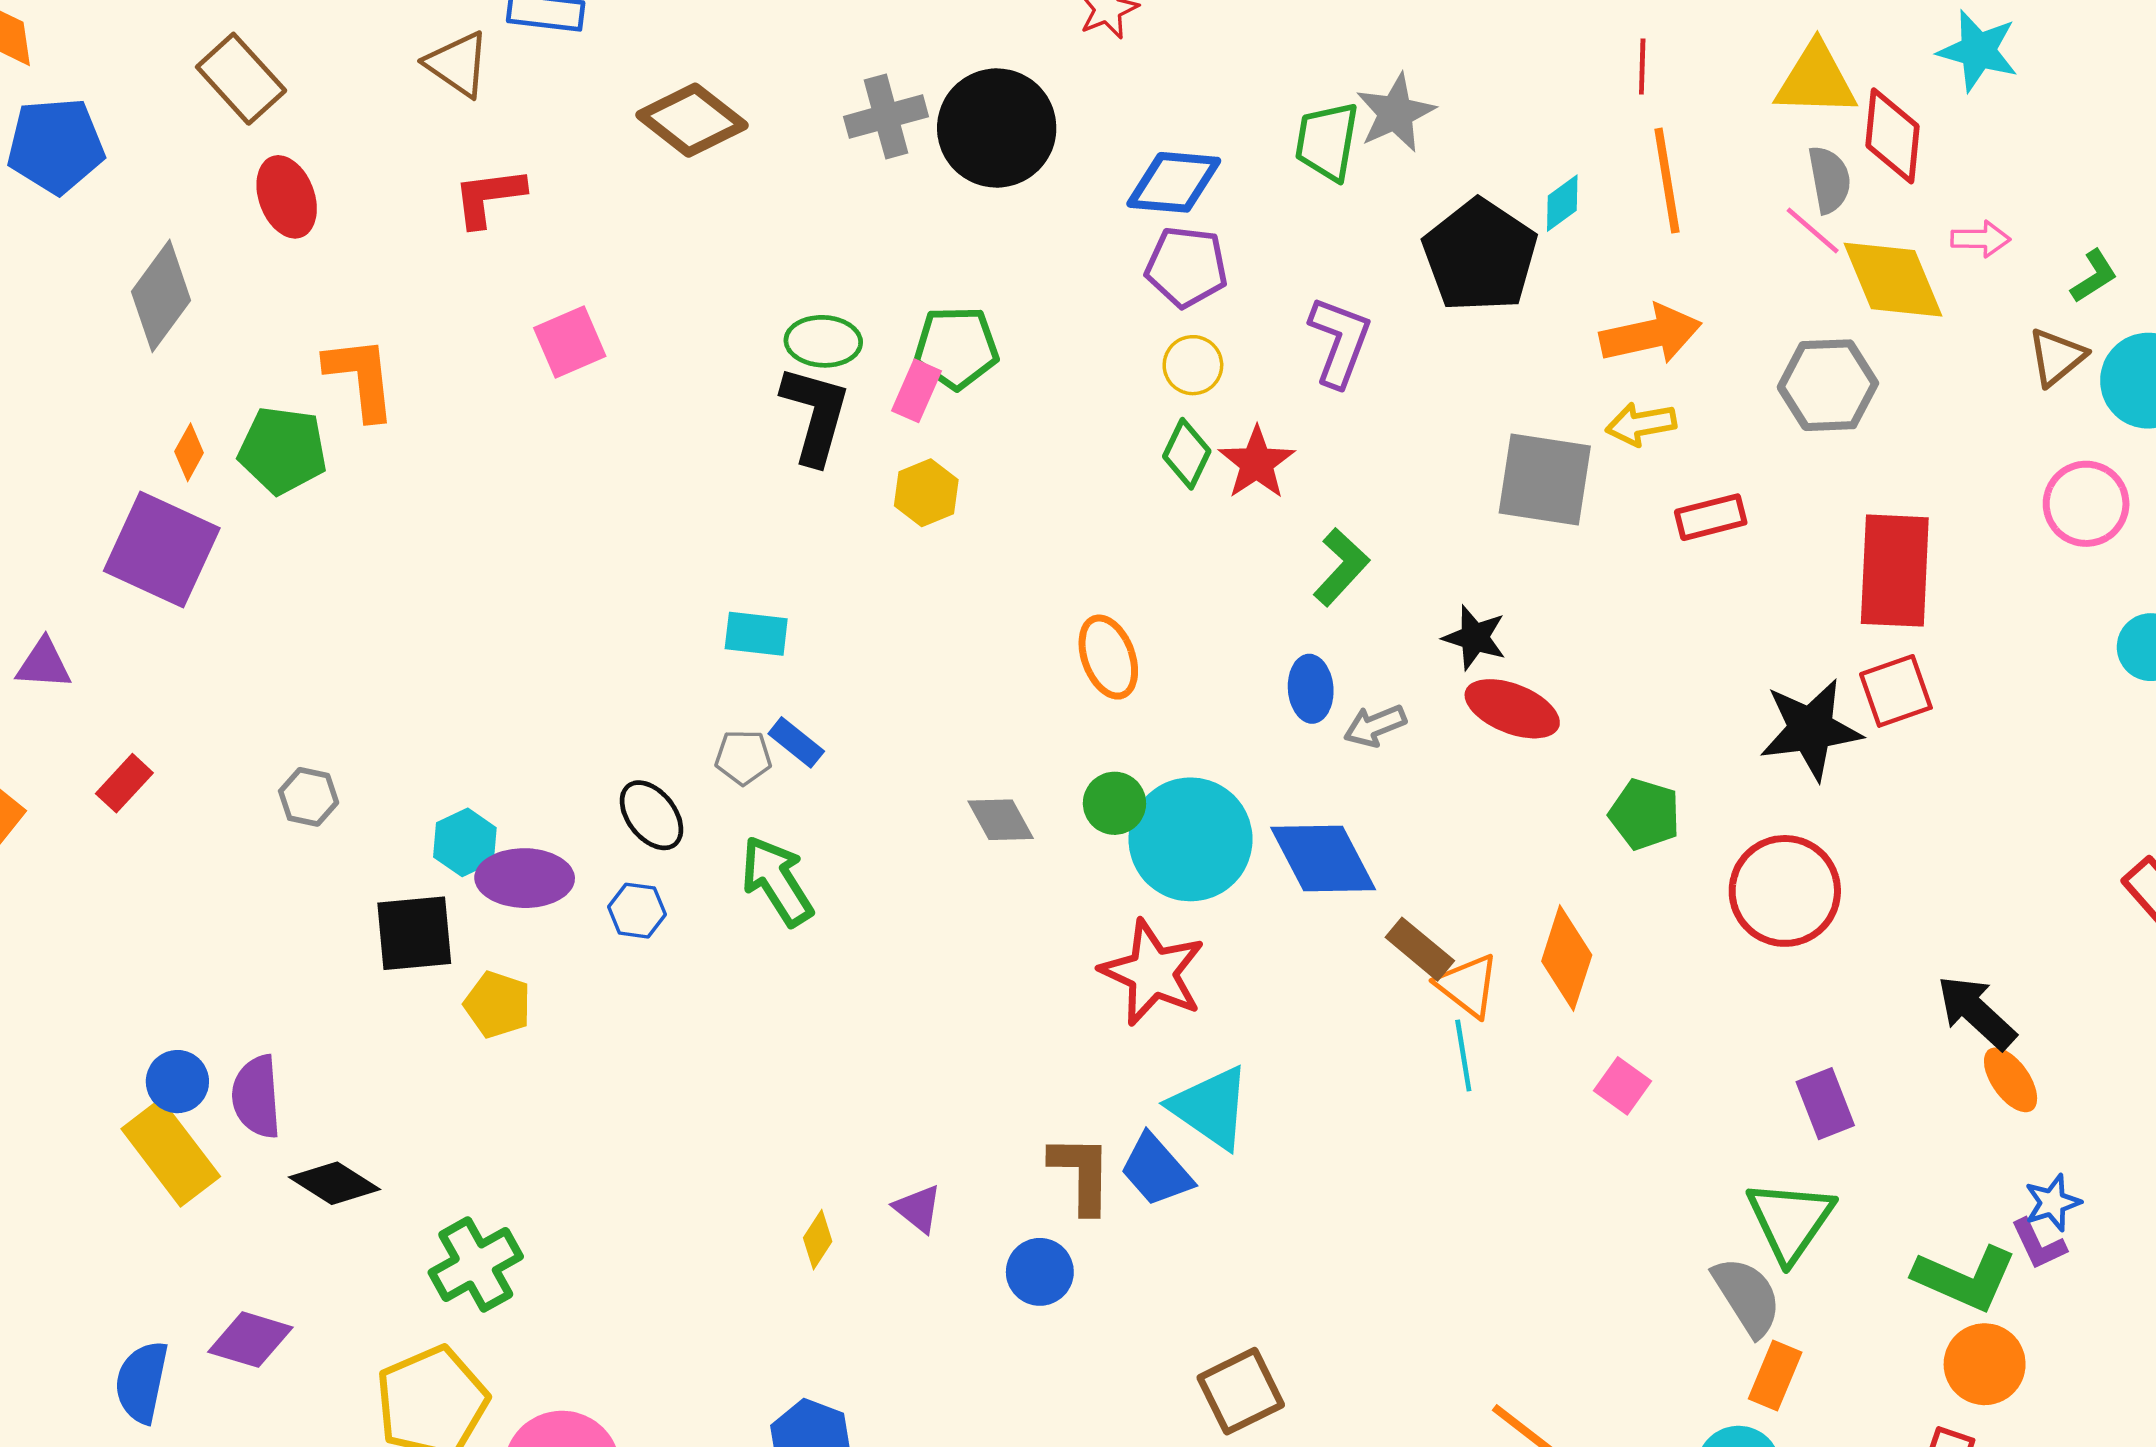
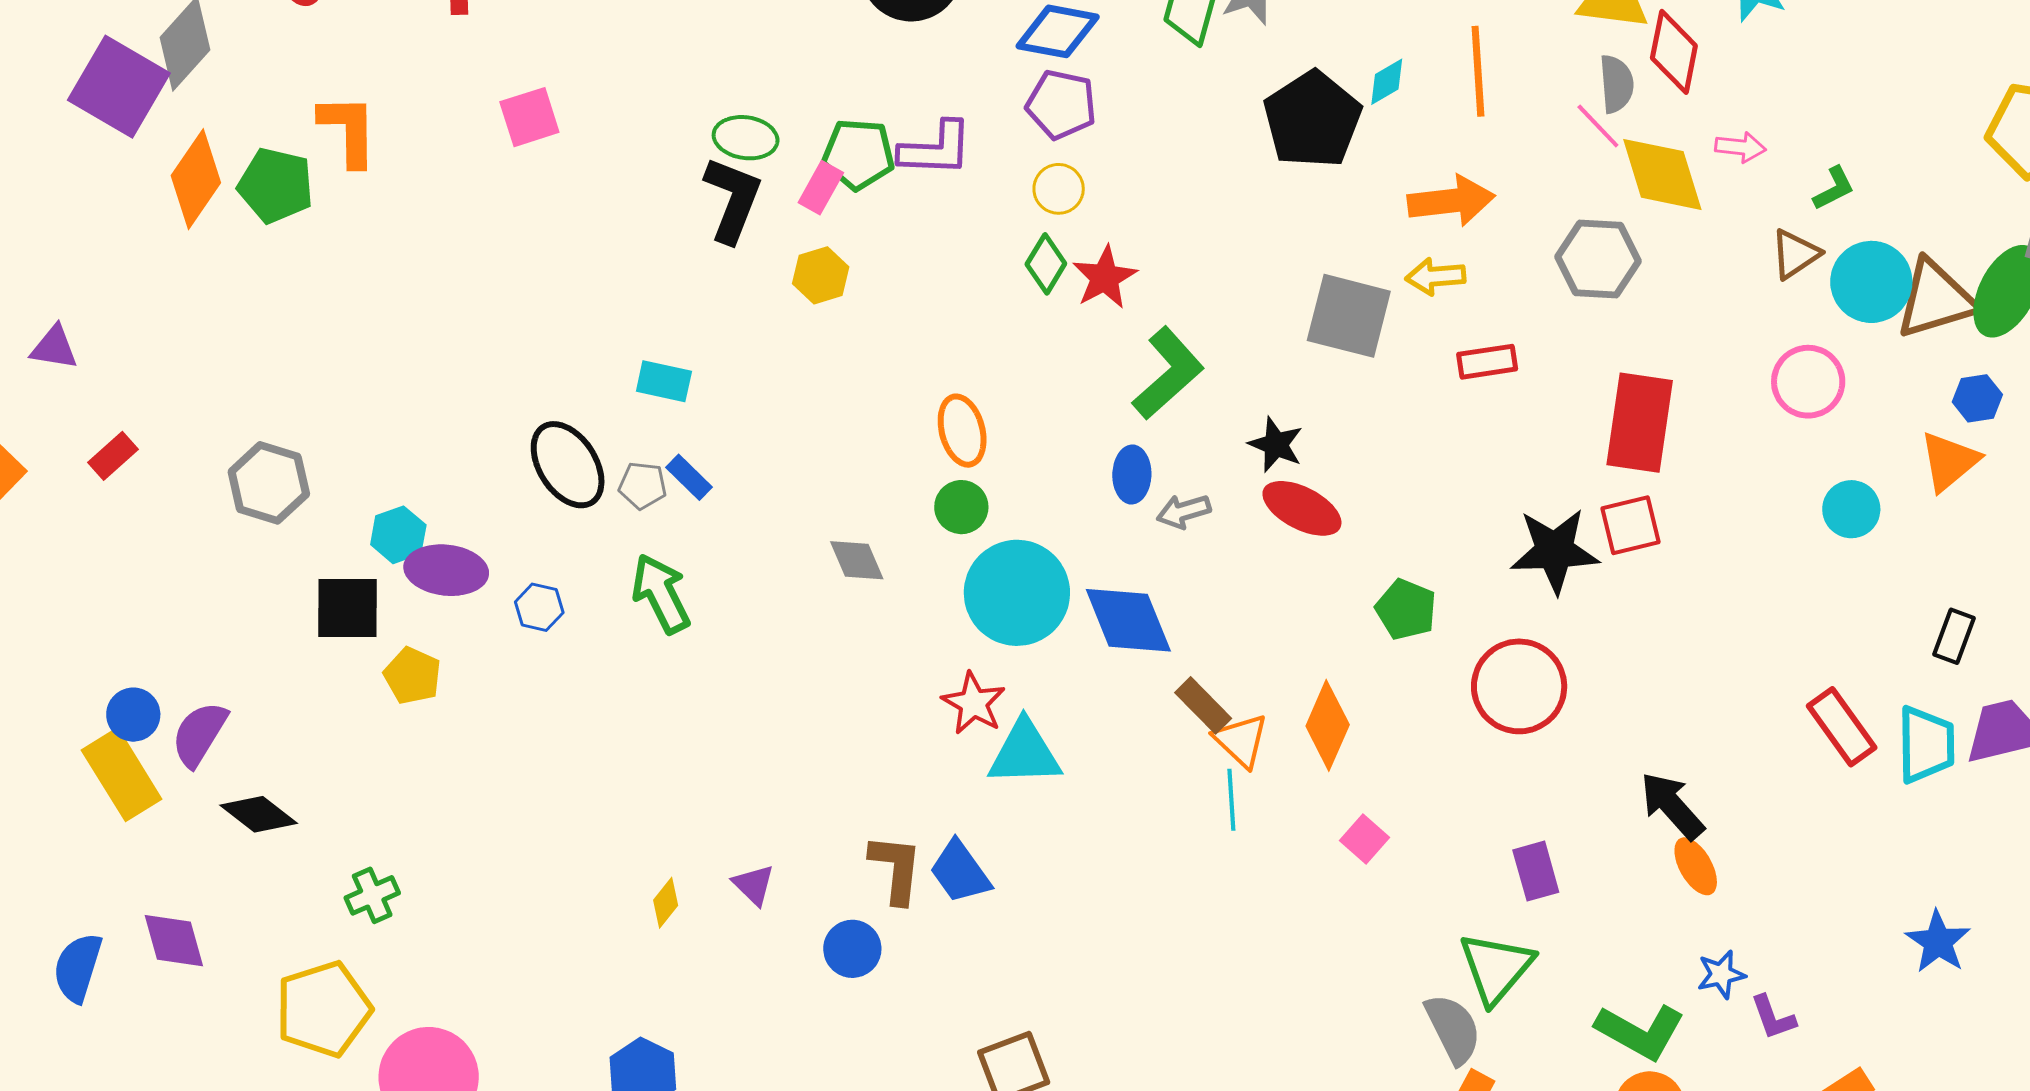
purple L-shape: (1340, 341) -> (936, 149), moved, turned 66
orange diamond: (189, 452) -> (196, 179), size x2.0
purple square: (162, 550) -> (119, 87), moved
green L-shape: (1341, 567) -> (1168, 373), size x1.4
gray hexagon: (309, 797) -> (269, 483), size x1.6
green circle: (1114, 803) -> (961, 507), moved
black ellipse: (651, 815) -> (568, 465), moved, size x1.4
red star: (1153, 973) -> (974, 703), size x0.7
purple semicircle: (256, 1097) -> (199, 734), turned 30
cyan triangle: (1211, 1108) -> (1025, 753), moved, turned -42
purple L-shape: (2038, 1244) -> (1773, 1017), moved
green cross: (476, 1264) -> (372, 895), size x0.7
purple diamond: (250, 1340) -> (174, 941), turned 52

